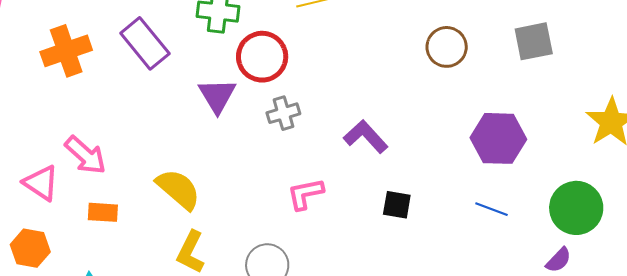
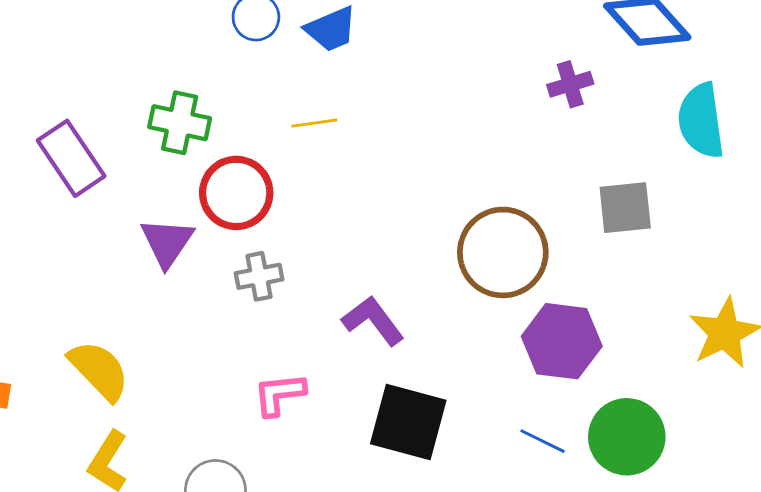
brown circle: (447, 47) -> (503, 252), moved, size x1.5
black square: (397, 205) -> (408, 422), size x1.8
green circle: (576, 208) -> (627, 437), moved

